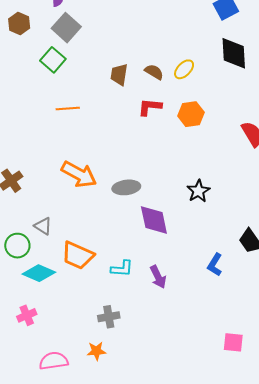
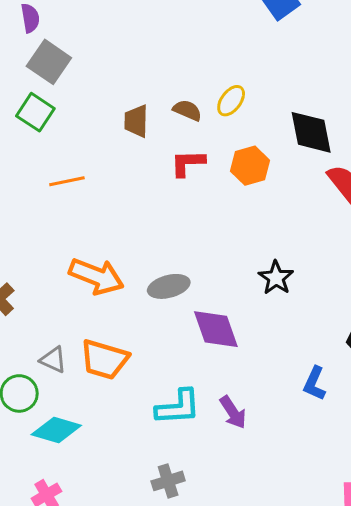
black diamond: (234, 53) -> (311, 132), moved
orange trapezoid: (78, 255) -> (104, 359), moved
cyan L-shape: (122, 269) -> (178, 407), size x1.4

